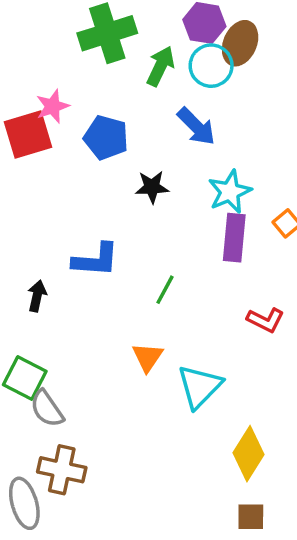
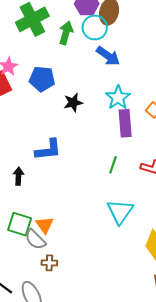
blue arrow: (196, 126) -> (108, 56), moved
green line: (165, 290) -> (113, 165), moved
orange triangle: (148, 357) -> (45, 225), moved
brown cross: (62, 470) -> (49, 263), moved, size x0.6

